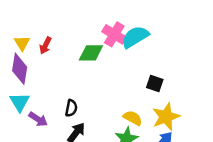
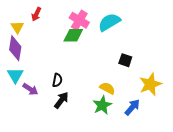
pink cross: (114, 34) -> (79, 20), moved
red arrow: (45, 45) -> (36, 14), moved
yellow star: (166, 117) -> (150, 84), moved

